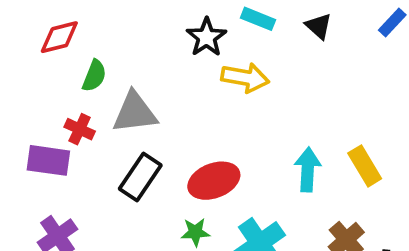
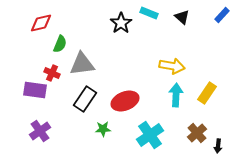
yellow arrow: (245, 78) -> (172, 66), moved
yellow rectangle: (365, 166) -> (207, 93), turned 65
green star: (195, 232) -> (103, 129), moved

